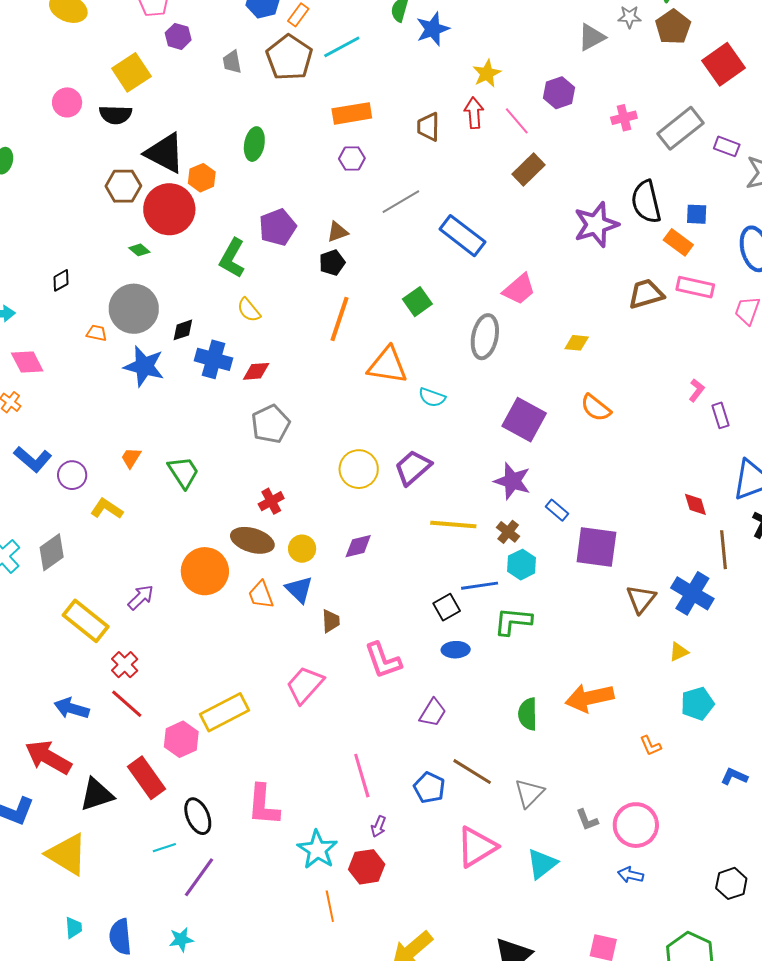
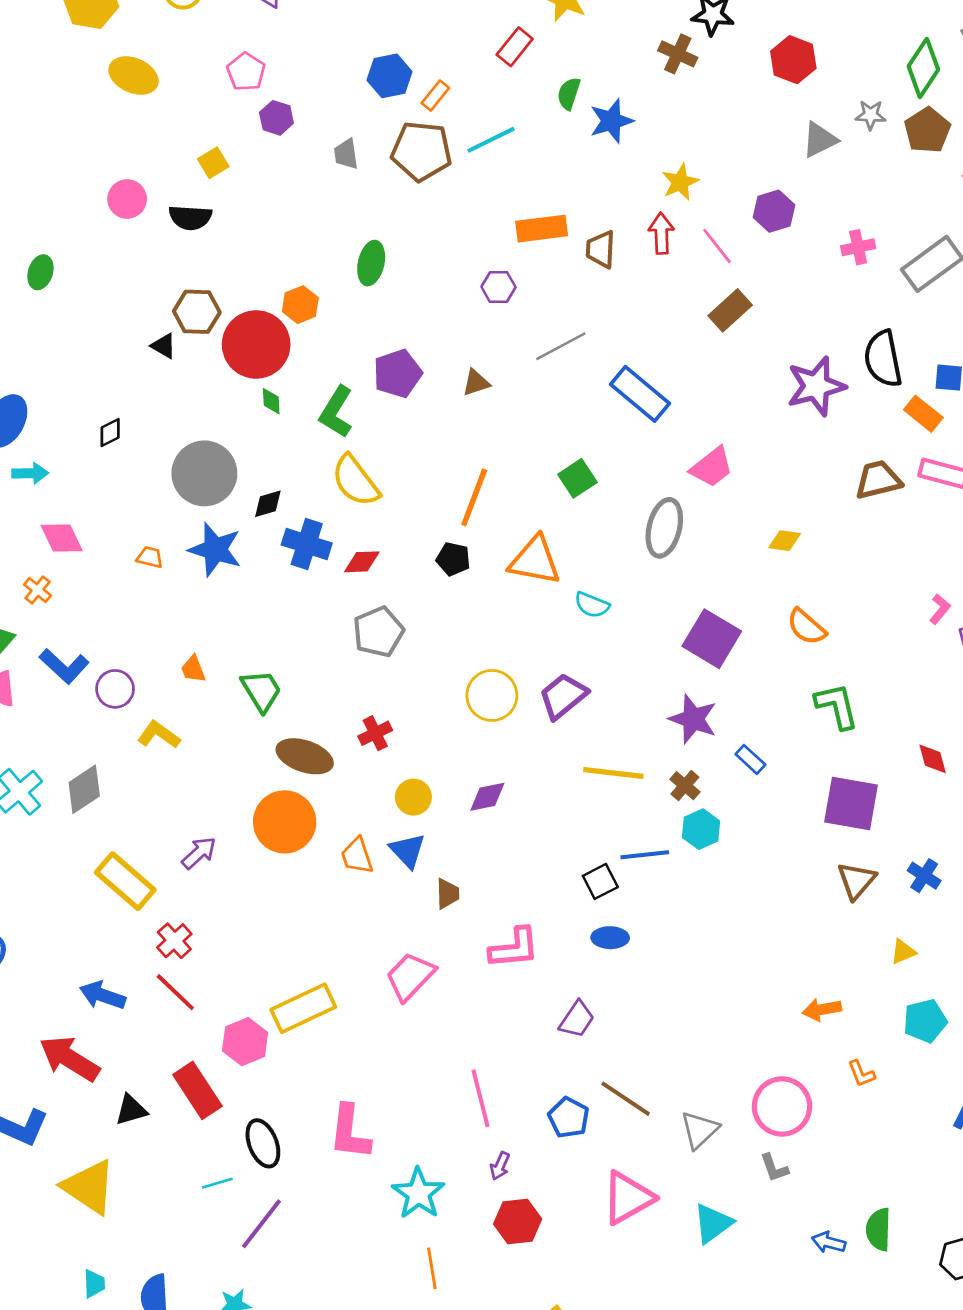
brown pentagon: (289, 58) -> (421, 151), turned -30
yellow square: (131, 72) -> (213, 163), size x0.6
orange rectangle: (352, 113) -> (542, 229), moved
black triangle: (165, 153) -> (164, 346), moved, size x0.5
green diamond: (139, 250) -> (271, 401), moved, turned 45
black pentagon: (332, 263) -> (453, 559), moved, turned 30
yellow semicircle: (249, 310) -> (356, 481), size x1.6
orange trapezoid: (97, 333) -> (150, 557), moved
orange trapezoid: (131, 458) -> (193, 669), turned -55
brown ellipse: (252, 540) -> (305, 756), moved
purple square: (596, 547) -> (851, 803), moved
blue cross: (692, 593) -> (924, 876), size x0.6
green L-shape: (513, 621) -> (837, 706), moved, turned 69
pink L-shape: (383, 660) -> (514, 948), turned -78
orange arrow: (590, 698) -> (822, 1010), moved, size x0.6
green semicircle: (528, 714) -> (879, 1229), moved
black triangle: (97, 795) -> (131, 1110), size x0.7
pink circle: (636, 825) -> (782, 1106), moved
red hexagon: (367, 867) -> (518, 1222), moved

